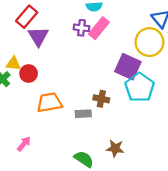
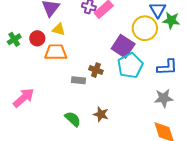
yellow triangle: (13, 64) -> (59, 29), moved
orange trapezoid: (49, 103) -> (56, 52), moved
pink arrow: (24, 144) -> (24, 98), size x1.6

